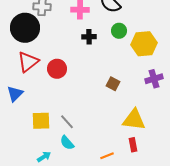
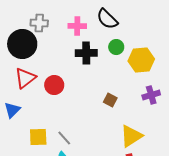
black cross: (89, 37) -> (86, 53), size x1.5
yellow triangle: (134, 120) -> (131, 136), turned -40

